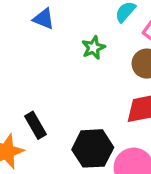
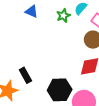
green star: (93, 48) -> (63, 16), moved

